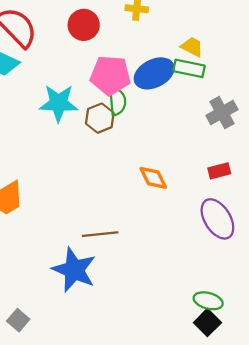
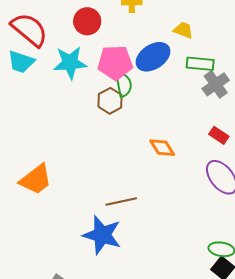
green rectangle: (189, 68) -> (200, 64), moved
cyan star: (59, 103) -> (70, 63), moved
red rectangle: (219, 171) -> (219, 135), turned 54

